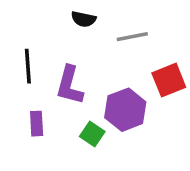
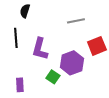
black semicircle: (84, 19) -> (25, 11), moved, turned 96
purple rectangle: (37, 124) -> (20, 85), moved

